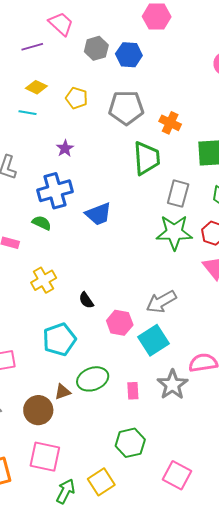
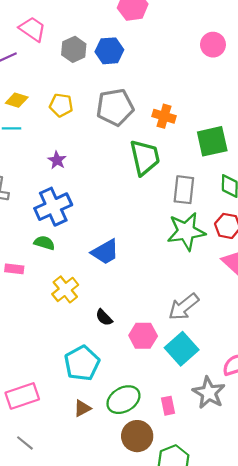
blue trapezoid: (98, 214) -> (105, 252), moved
yellow cross: (44, 280) -> (65, 289), moved
brown triangle: (63, 392) -> (82, 408), moved
brown circle: (38, 410) -> (137, 436), moved

